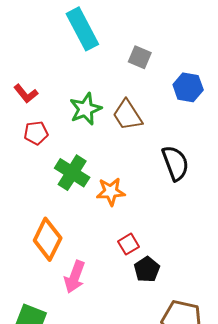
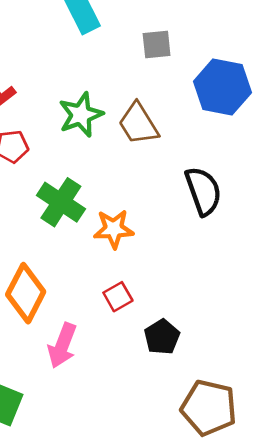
gray square: (140, 57) -> (157, 45), turned -30
blue hexagon: (188, 87) -> (222, 87), size x1.4
red square: (128, 244) -> (118, 297), moved

